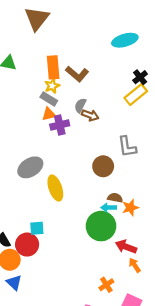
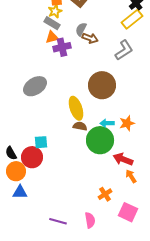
gray L-shape: (127, 147) -> (124, 50), moved, turned -115
brown circle: (103, 166) -> (102, 85), size x1.4
yellow ellipse: (55, 188) -> (76, 108), moved
brown semicircle: (115, 198) -> (80, 126), moved
blue triangle: (14, 283) -> (20, 192), turned -42

